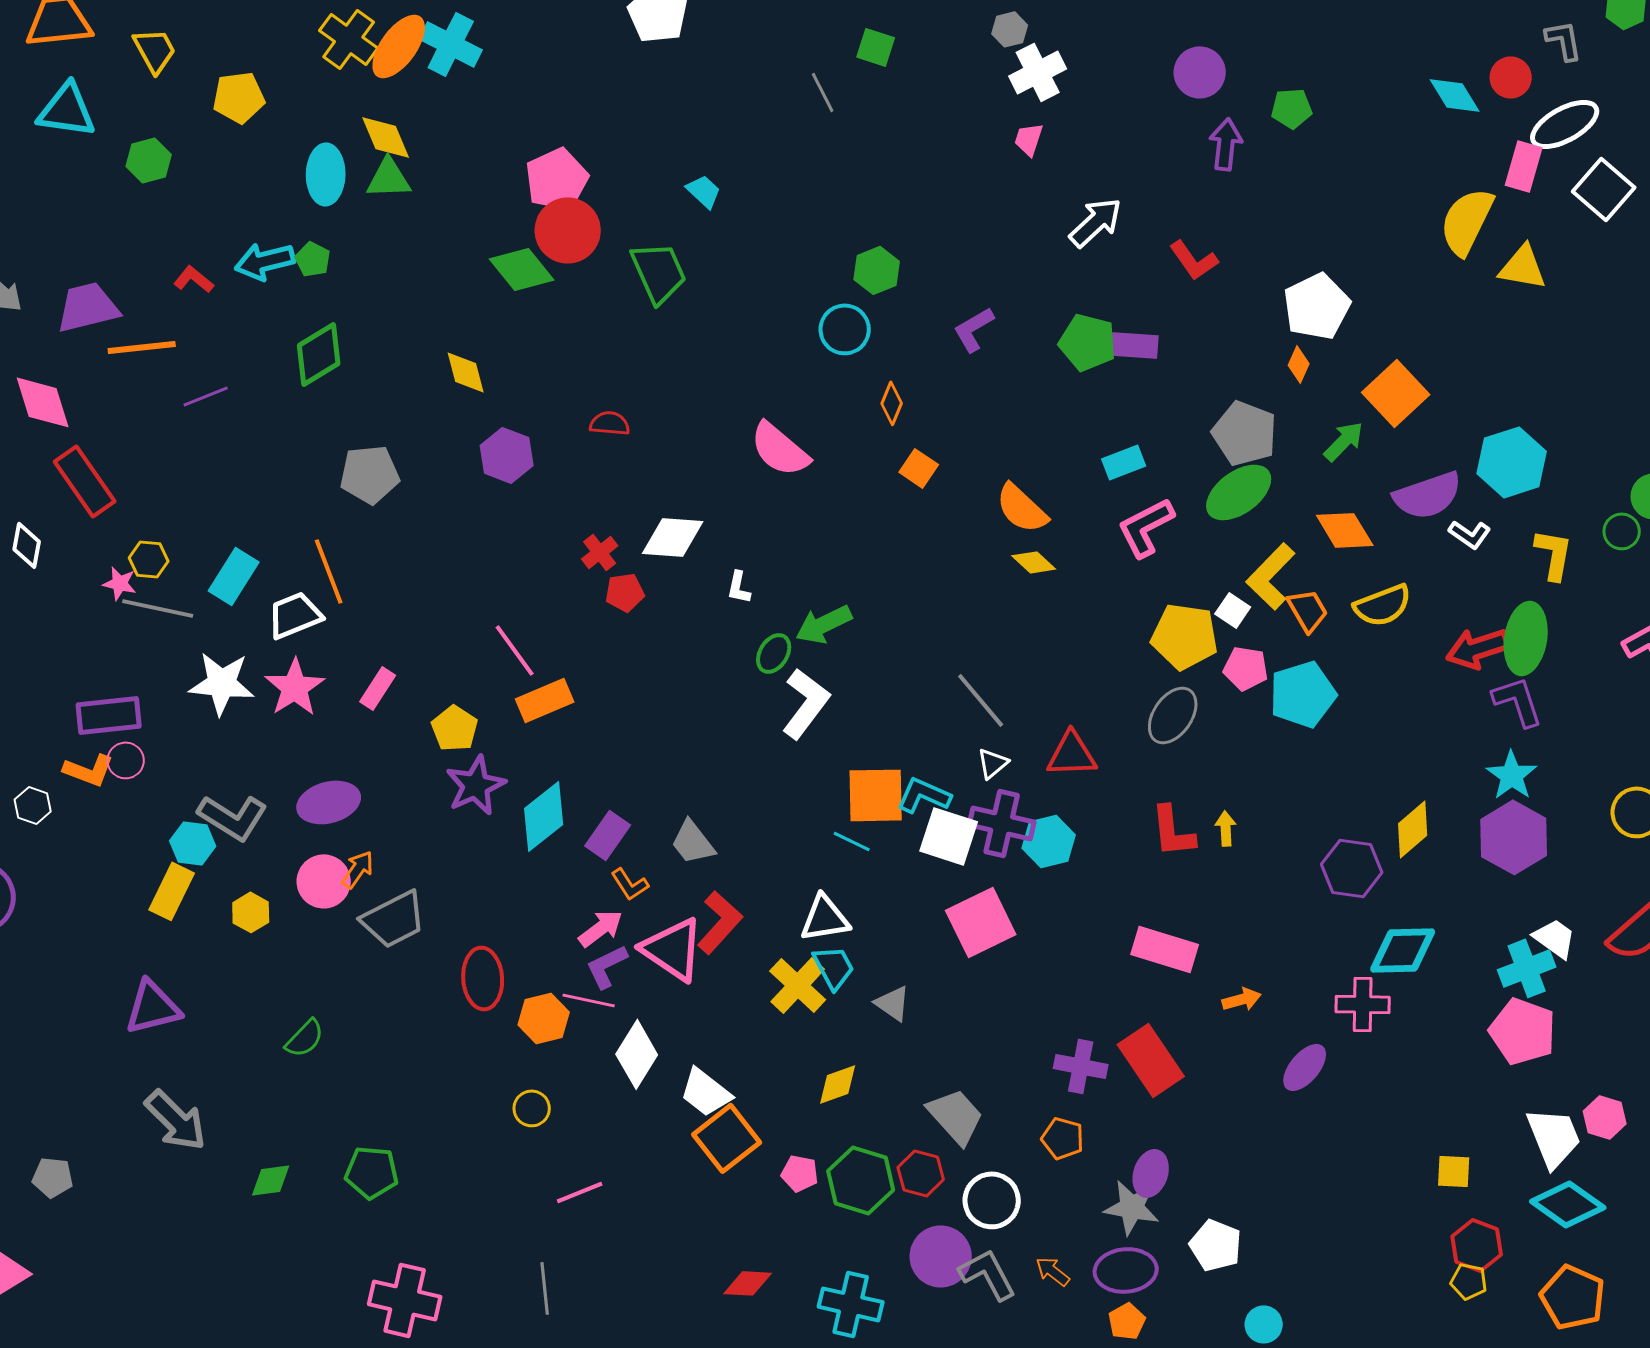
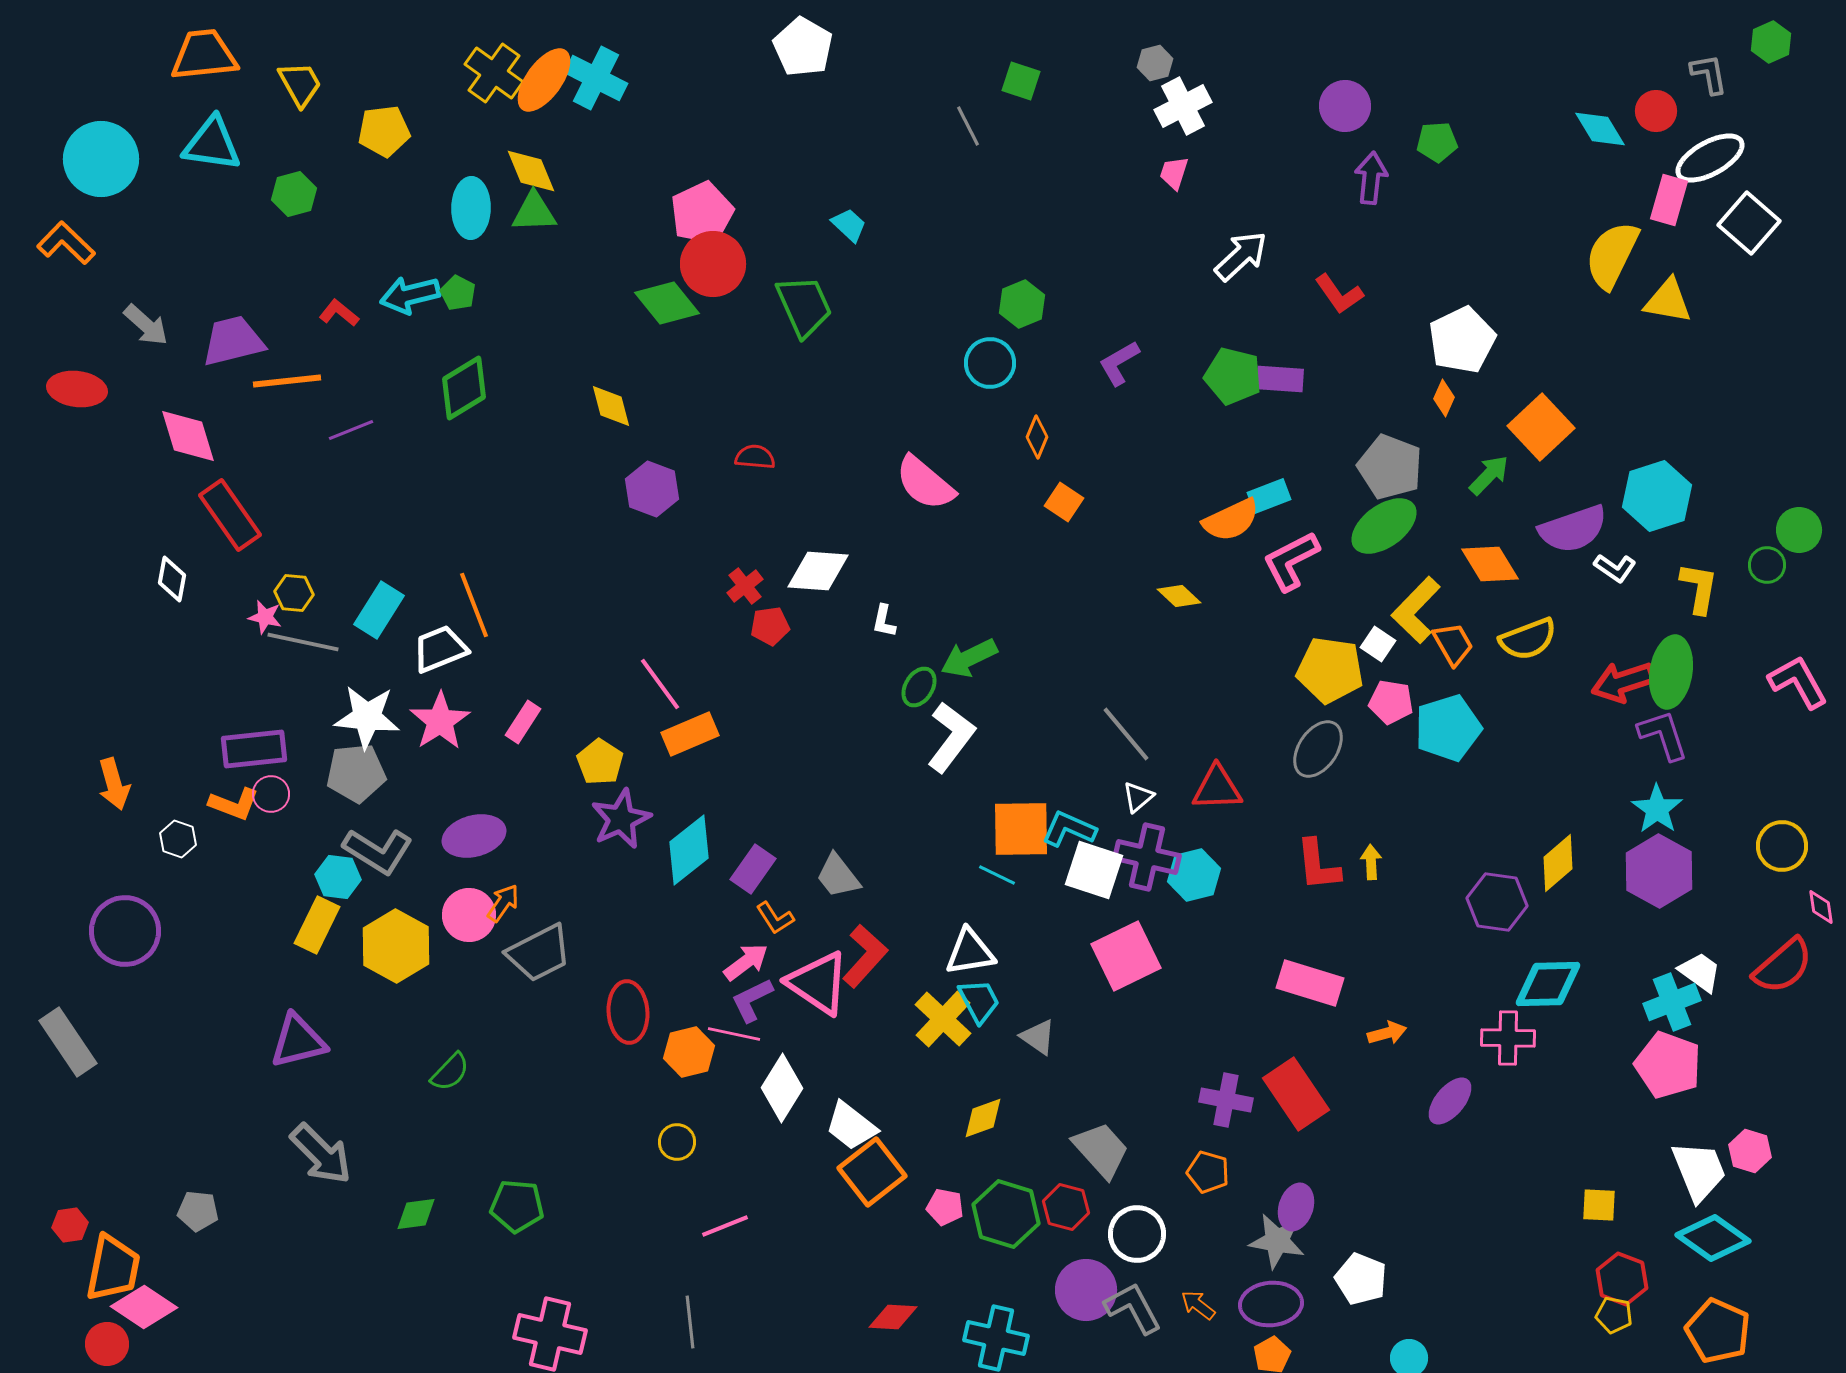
gray pentagon: (370, 474) -> (356, 773), moved
orange semicircle: (1022, 508) -> (1231, 520), moved, turned -68
yellow hexagon: (251, 912) -> (396, 946), size x1.8

